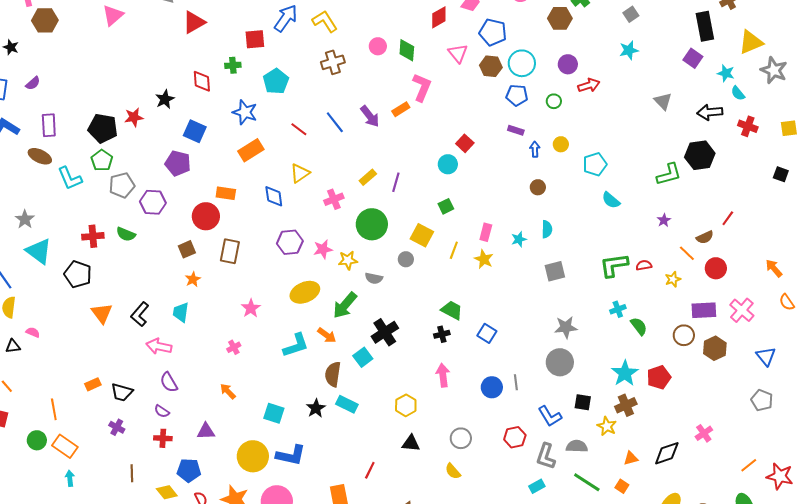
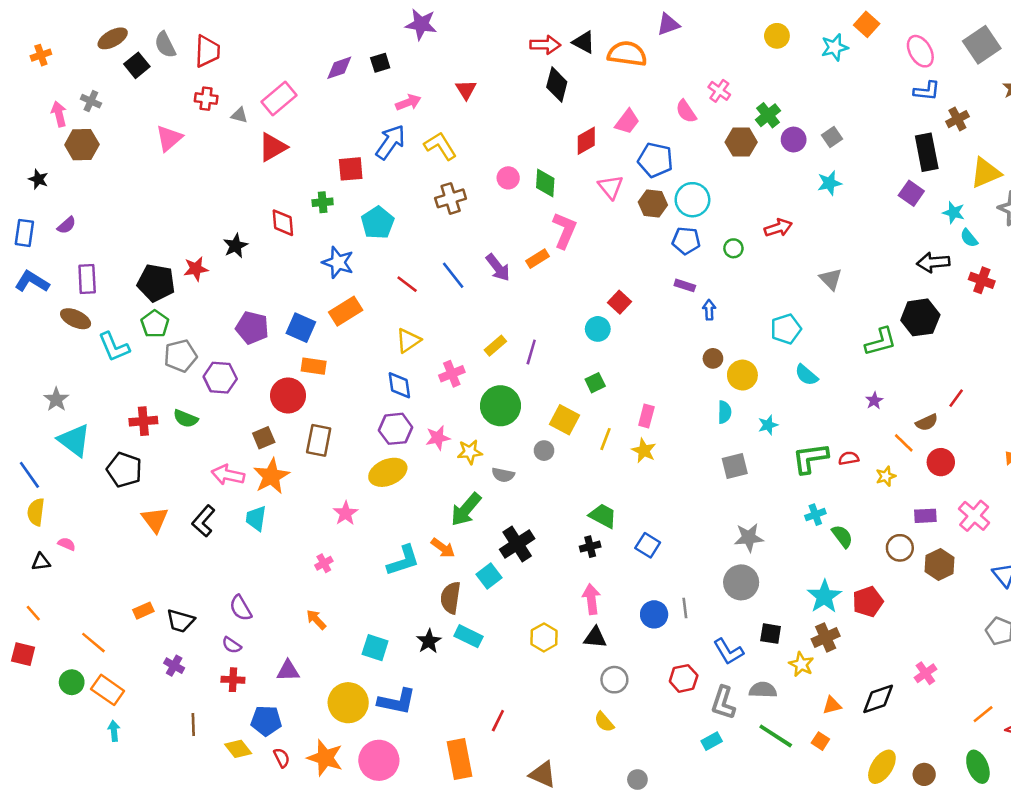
purple circle: (568, 64) -> (794, 140), moved
gray triangle: (663, 101) -> (831, 279), moved
blue square: (195, 131) -> (301, 328), moved
yellow circle: (561, 144) -> (742, 375), moved, size x1.5
blue diamond: (274, 196) -> (399, 385), moved
cyan star: (519, 239) -> (768, 425), moved
orange star: (193, 279) -> (271, 476), size x1.8
yellow ellipse: (305, 292) -> (388, 472), moved
purple rectangle: (704, 310) -> (925, 516), size x0.7
pink arrow: (159, 346) -> (228, 475), moved
orange line: (54, 409) -> (93, 643), turned -40
black triangle: (411, 443) -> (595, 637), moved

